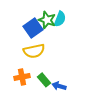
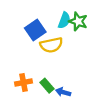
green star: (47, 20) -> (78, 21), moved
yellow semicircle: (34, 51) -> (51, 45), moved

